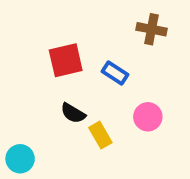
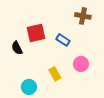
black semicircle: (73, 113) -> (17, 48), moved, turned 32
cyan circle: (20, 159) -> (29, 87), moved

